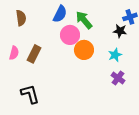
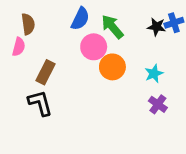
black star: (120, 31) -> (157, 27), moved
pink semicircle: (14, 53) -> (19, 47), moved
black L-shape: (30, 94) -> (40, 103), moved

